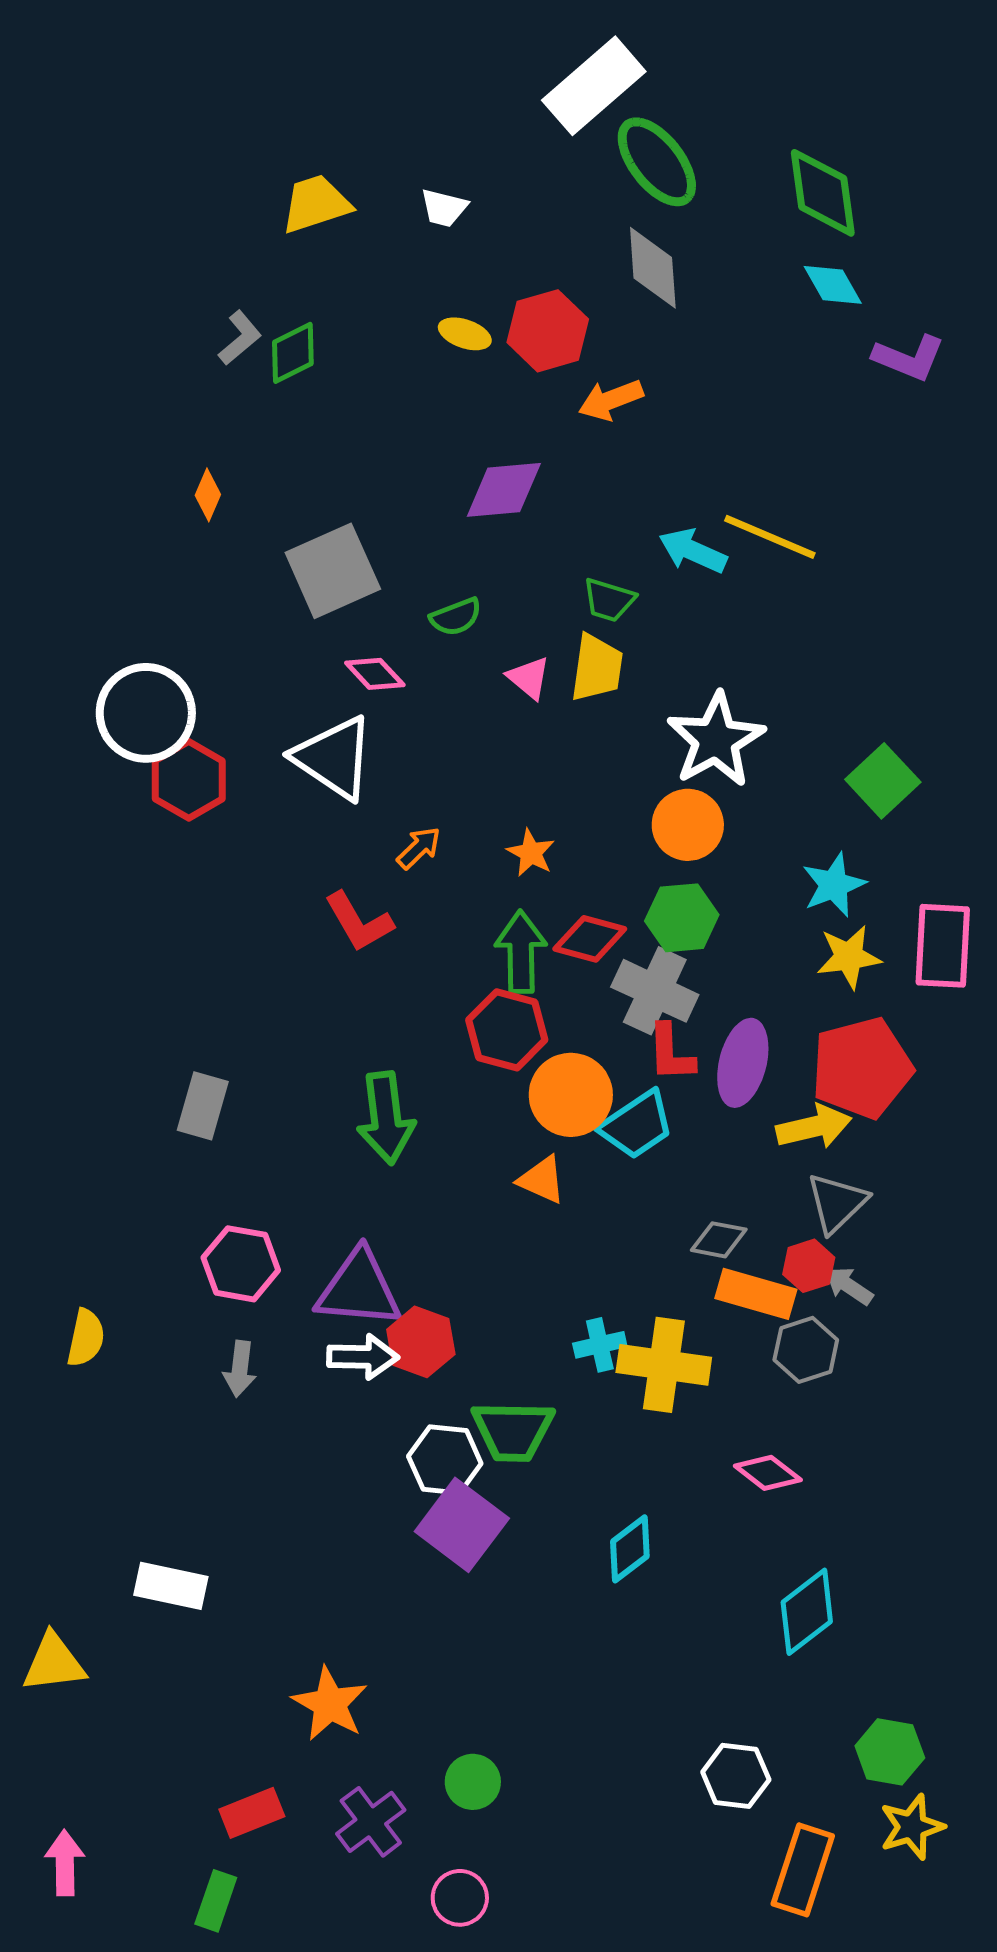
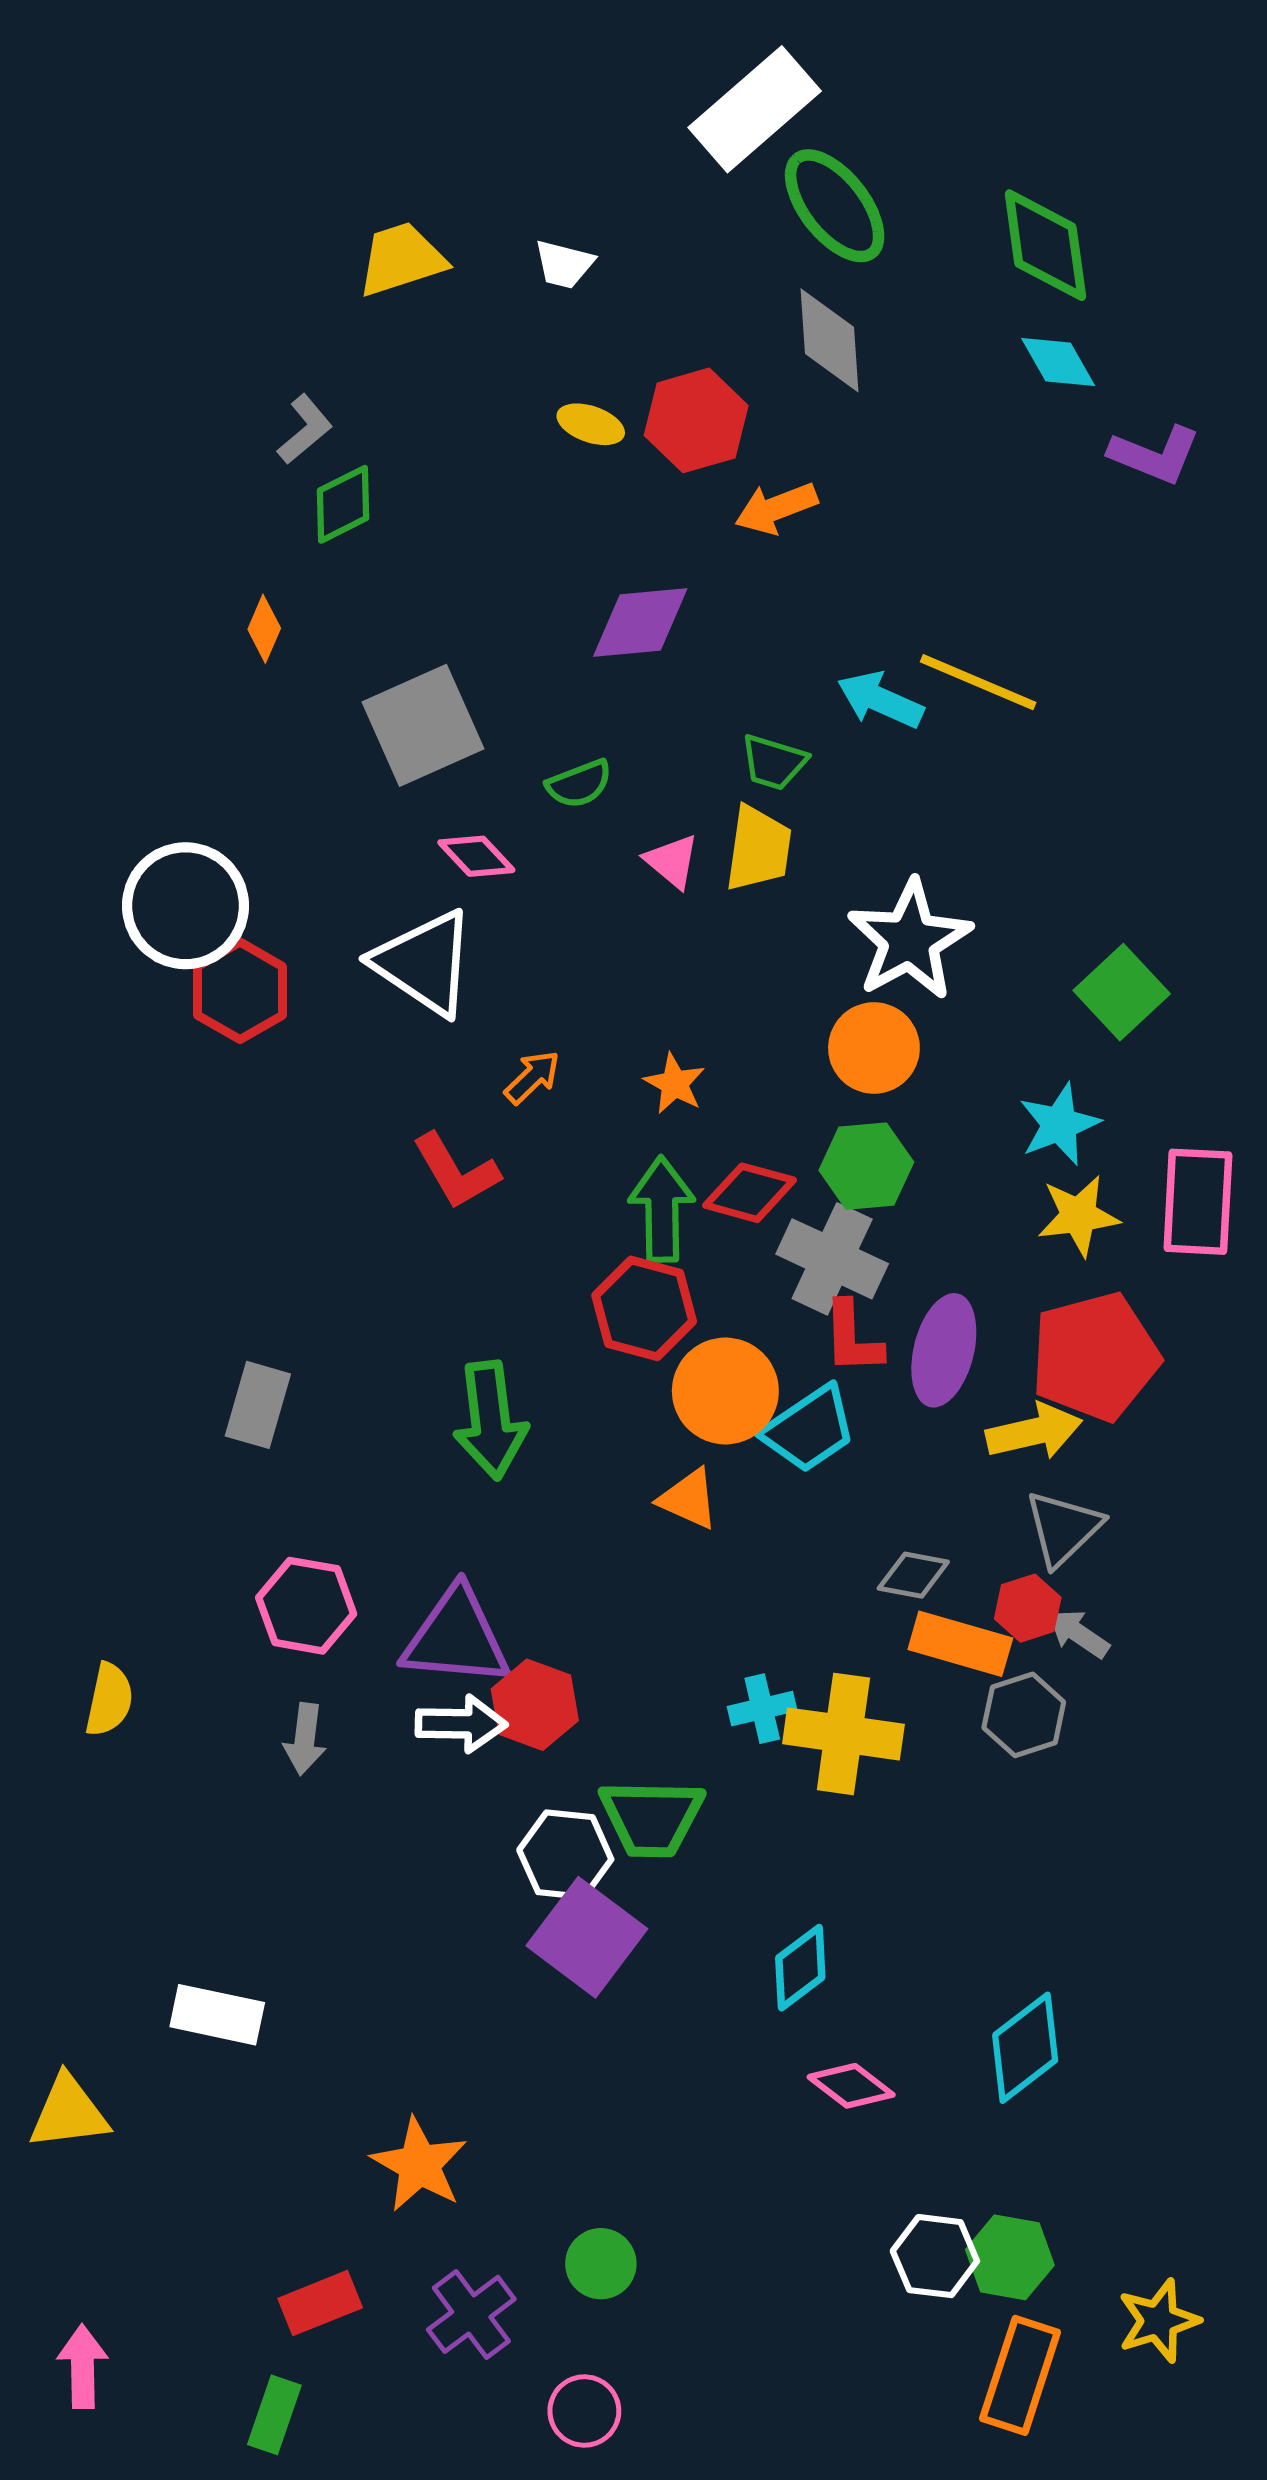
green diamond: (293, 353) -> (343, 504), moved
pink diamond: (768, 1473) -> (851, 2086), moved
green hexagon: (890, 1752) -> (1010, 2257), moved

